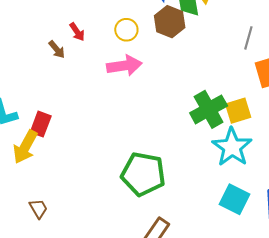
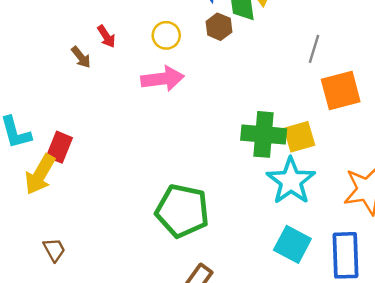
brown hexagon: (170, 22) -> (219, 27), size x0.7
green cross: (209, 109) -> (264, 134), turned 33

